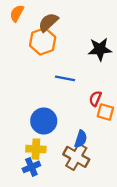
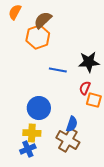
black star: (100, 49) -> (89, 62), moved

